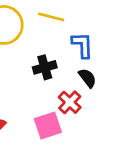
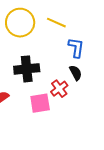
black cross: (45, 67) -> (27, 69), moved, size x1.4

